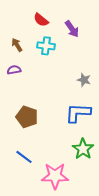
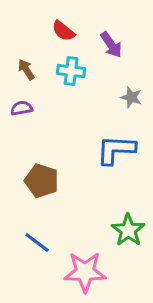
gray star: (84, 80) -> (131, 97), moved
blue L-shape: (78, 113) -> (116, 150), moved

